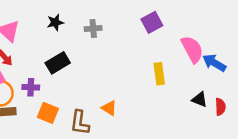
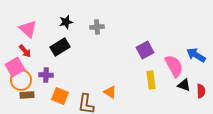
purple square: (152, 22) -> (145, 50), moved
pink semicircle: (192, 49) -> (174, 66), moved
black rectangle: (58, 63) -> (60, 47), moved
yellow rectangle: (159, 74) -> (151, 80), moved

